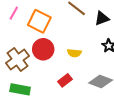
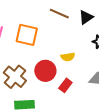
red circle: (43, 49) -> (45, 71), moved

